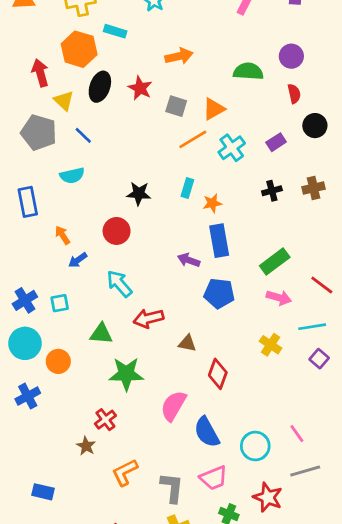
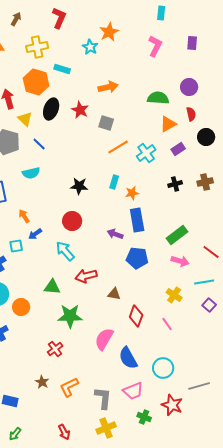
orange triangle: (214, 109) -> (168, 124), moved
red circle: (117, 231) -> (72, 221), moved
cyan square: (60, 303) -> (16, 246), moved
pink line: (297, 434) -> (167, 324), moved
brown star: (86, 446) -> (42, 382), moved

